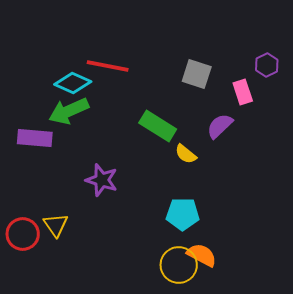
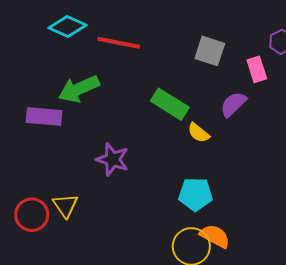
cyan diamond: (73, 83) -> (68, 26), moved

